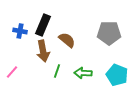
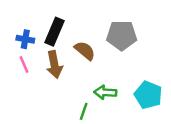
gray pentagon: (109, 33) -> (122, 35), moved
green line: (57, 71) -> (84, 111), moved
pink line: (12, 72) -> (24, 65), moved, turned -64

